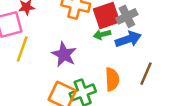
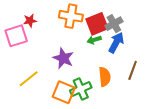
blue arrow: (128, 39) -> (116, 43), turned -40
yellow line: (22, 49) -> (29, 79), moved, turned 35

